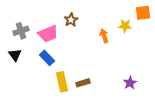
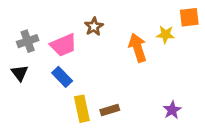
orange arrow: (104, 36) -> (138, 48), size x1.5

